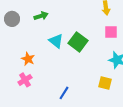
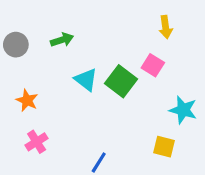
pink square: (111, 32) -> (153, 65), moved, turned 32
orange star: (28, 59) -> (27, 100), moved

